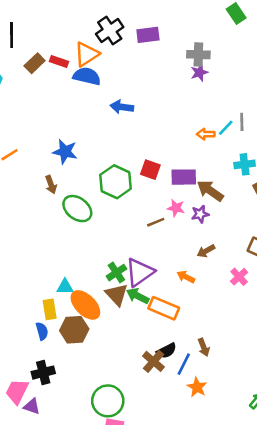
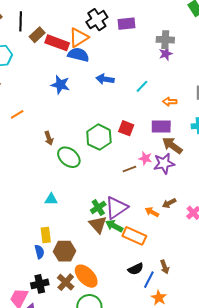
red rectangle: (59, 61) -> (57, 43), size x1.6
brown rectangle: (35, 63) -> (37, 35), moved
cyan line: (226, 128) -> (142, 86), moved
blue star: (65, 152) -> (60, 85), moved
purple rectangle: (184, 177) -> (161, 127), moved
purple star: (200, 214) -> (164, 163), size x1.5
brown arrow: (206, 251) -> (169, 203), moved
cyan triangle: (65, 287) -> (51, 199), moved
orange ellipse: (85, 305) -> (86, 276), moved
brown cross: (154, 361) -> (66, 282), moved

